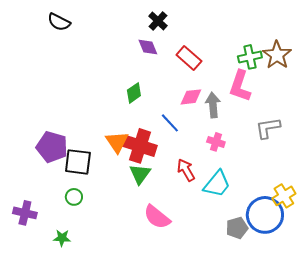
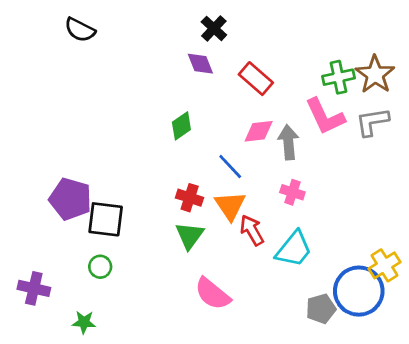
pink L-shape: (240, 86) -> (325, 116), turned -44
gray L-shape: (268, 128) -> (372, 122), moved
orange triangle: (117, 142) -> (230, 206), moved
red cross: (140, 146) -> (190, 198), size x0.6

